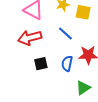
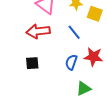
black square: (41, 64) -> (32, 63), moved

